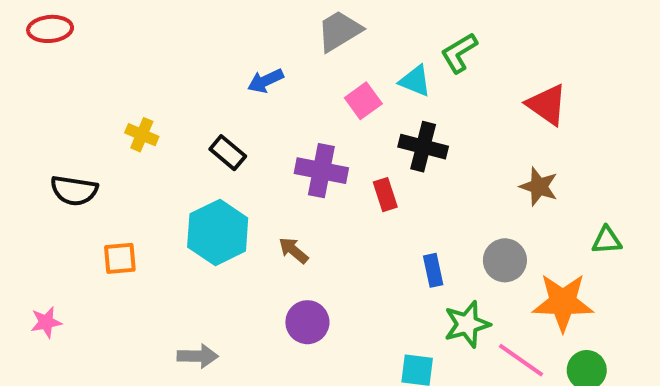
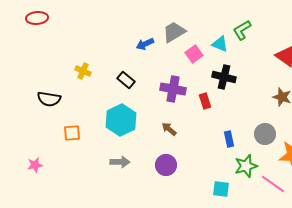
gray trapezoid: (339, 31) -> (174, 32), moved
brown arrow: (293, 250) -> (169, 129), moved
gray arrow: (198, 356) -> (120, 162), moved

